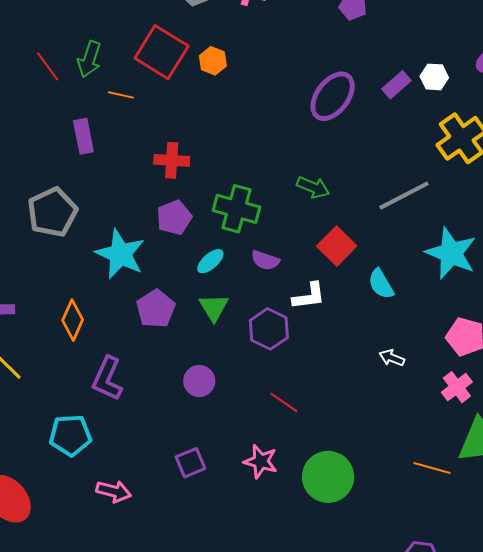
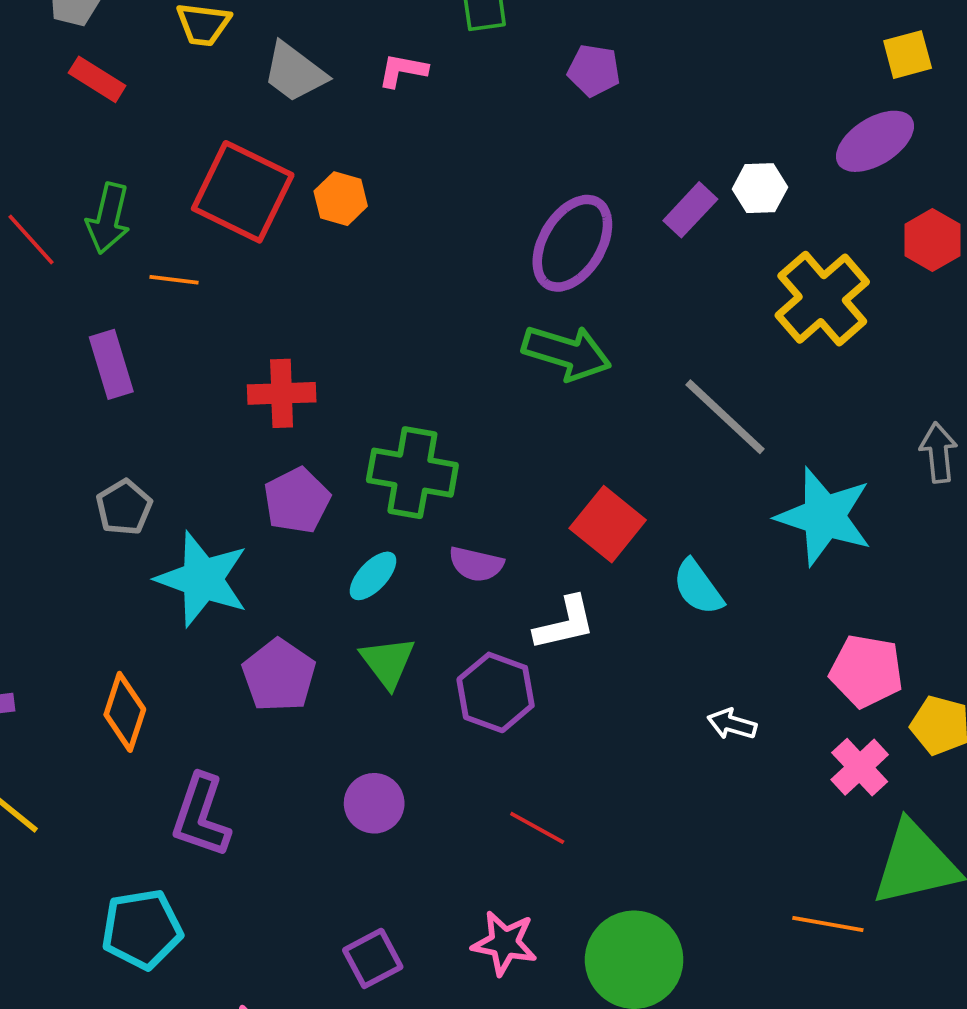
green arrow: (313, 187) -> (567, 353), moved, size x1.4
gray line: (404, 196) -> (725, 417), turned 76
gray pentagon: (52, 212) -> (124, 507), moved, size x0.6

